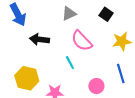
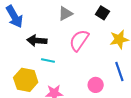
pink semicircle: (82, 41) -> (79, 40), turned 80
cyan line: (70, 63) -> (48, 61), moved, turned -48

